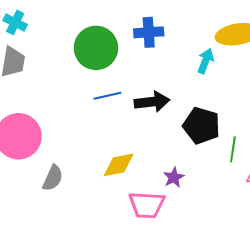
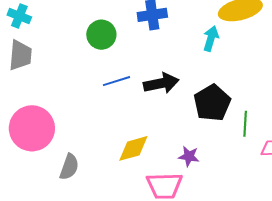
green circle: (96, 48) -> (101, 35), size x0.7
black pentagon: (202, 126) -> (212, 103), turned 30
purple star: (174, 177) -> (189, 156), turned -30

